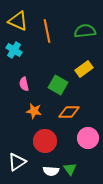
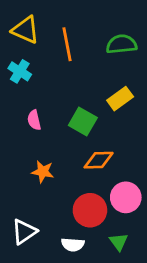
orange star: (34, 111) -> (43, 172), moved
red circle: (45, 141) -> (90, 210), moved
green triangle: (70, 169) -> (119, 242), moved

